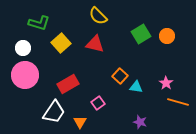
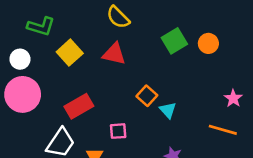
pink star: (166, 83) -> (233, 98), moved
cyan triangle: (136, 87) -> (168, 110), turned 40
pink square: (98, 103) -> (118, 131), turned 32

